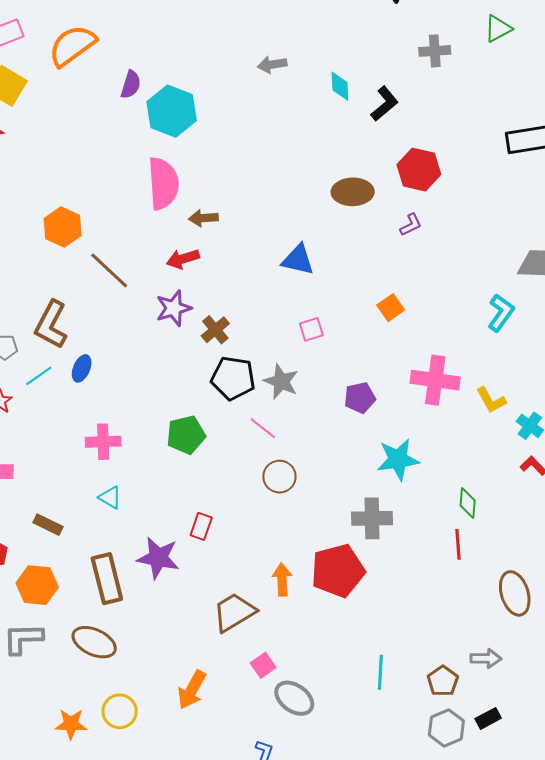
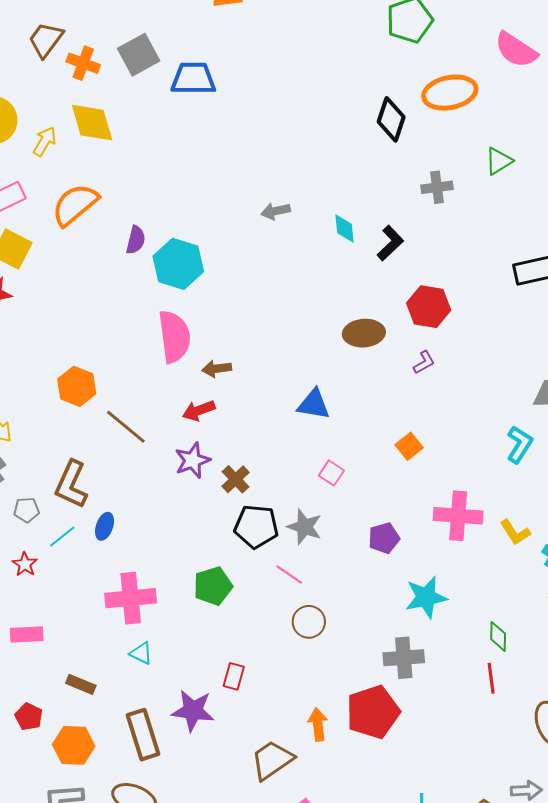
pink square: (311, 329) -> (331, 473), turned -35
pink cross: (103, 442) -> (131, 598), size x1.4

